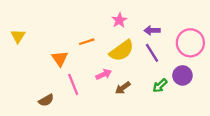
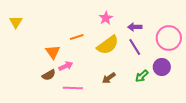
yellow triangle: (18, 36) -> (16, 22), moved
pink arrow: (104, 74) -> (66, 66), moved
pink line: (73, 84) -> (73, 88), moved, turned -66
brown semicircle: (46, 100) -> (49, 75), moved

